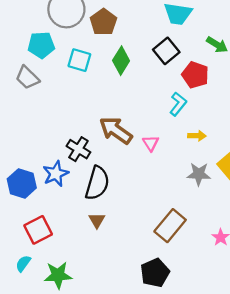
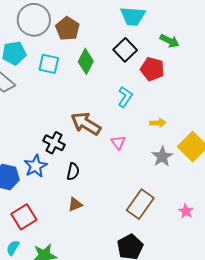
cyan L-shape: (178, 104) -> (125, 97), moved
pink triangle: (151, 143) -> (118, 142), moved
gray star: (199, 174) -> (162, 157), turned -30
black semicircle: (97, 183) -> (73, 172), size x0.6
brown triangle: (97, 220) -> (75, 204), turned 42

